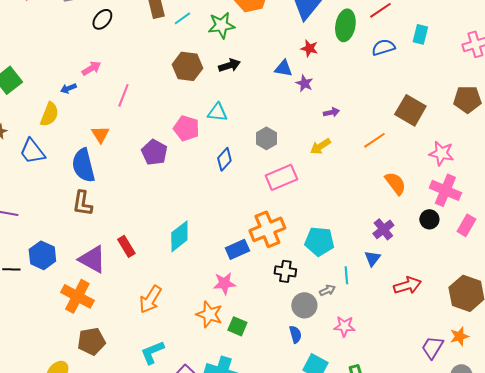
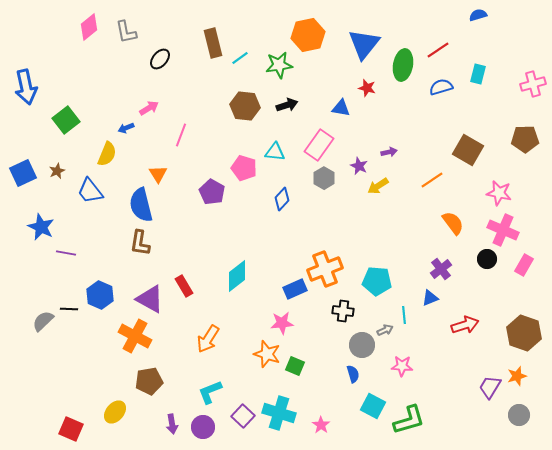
purple star: (304, 83) -> (359, 166), moved
pink rectangle: (281, 177) -> (319, 145), moved, turned -32
blue triangle: (372, 258) -> (430, 298), turned 30

